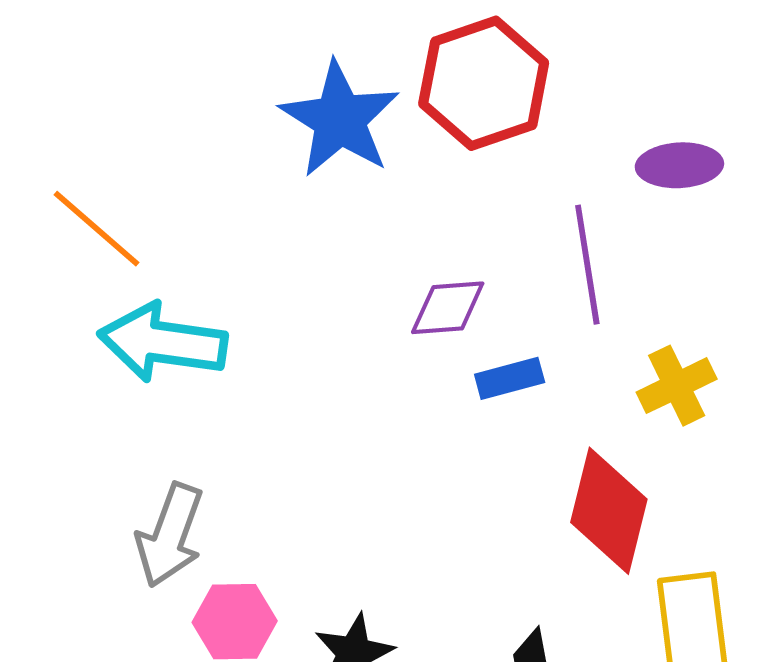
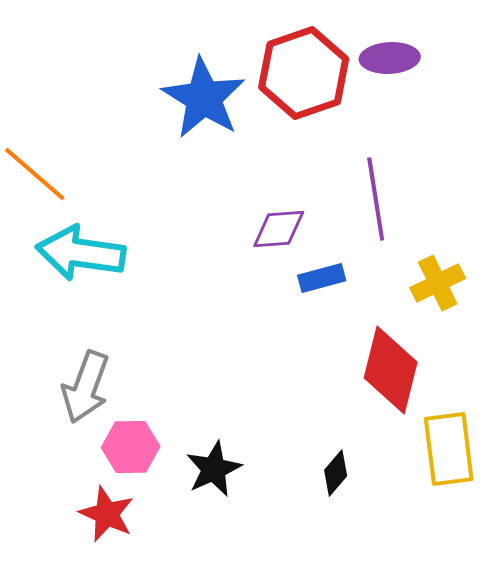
purple ellipse: (679, 165) -> (390, 58), moved

